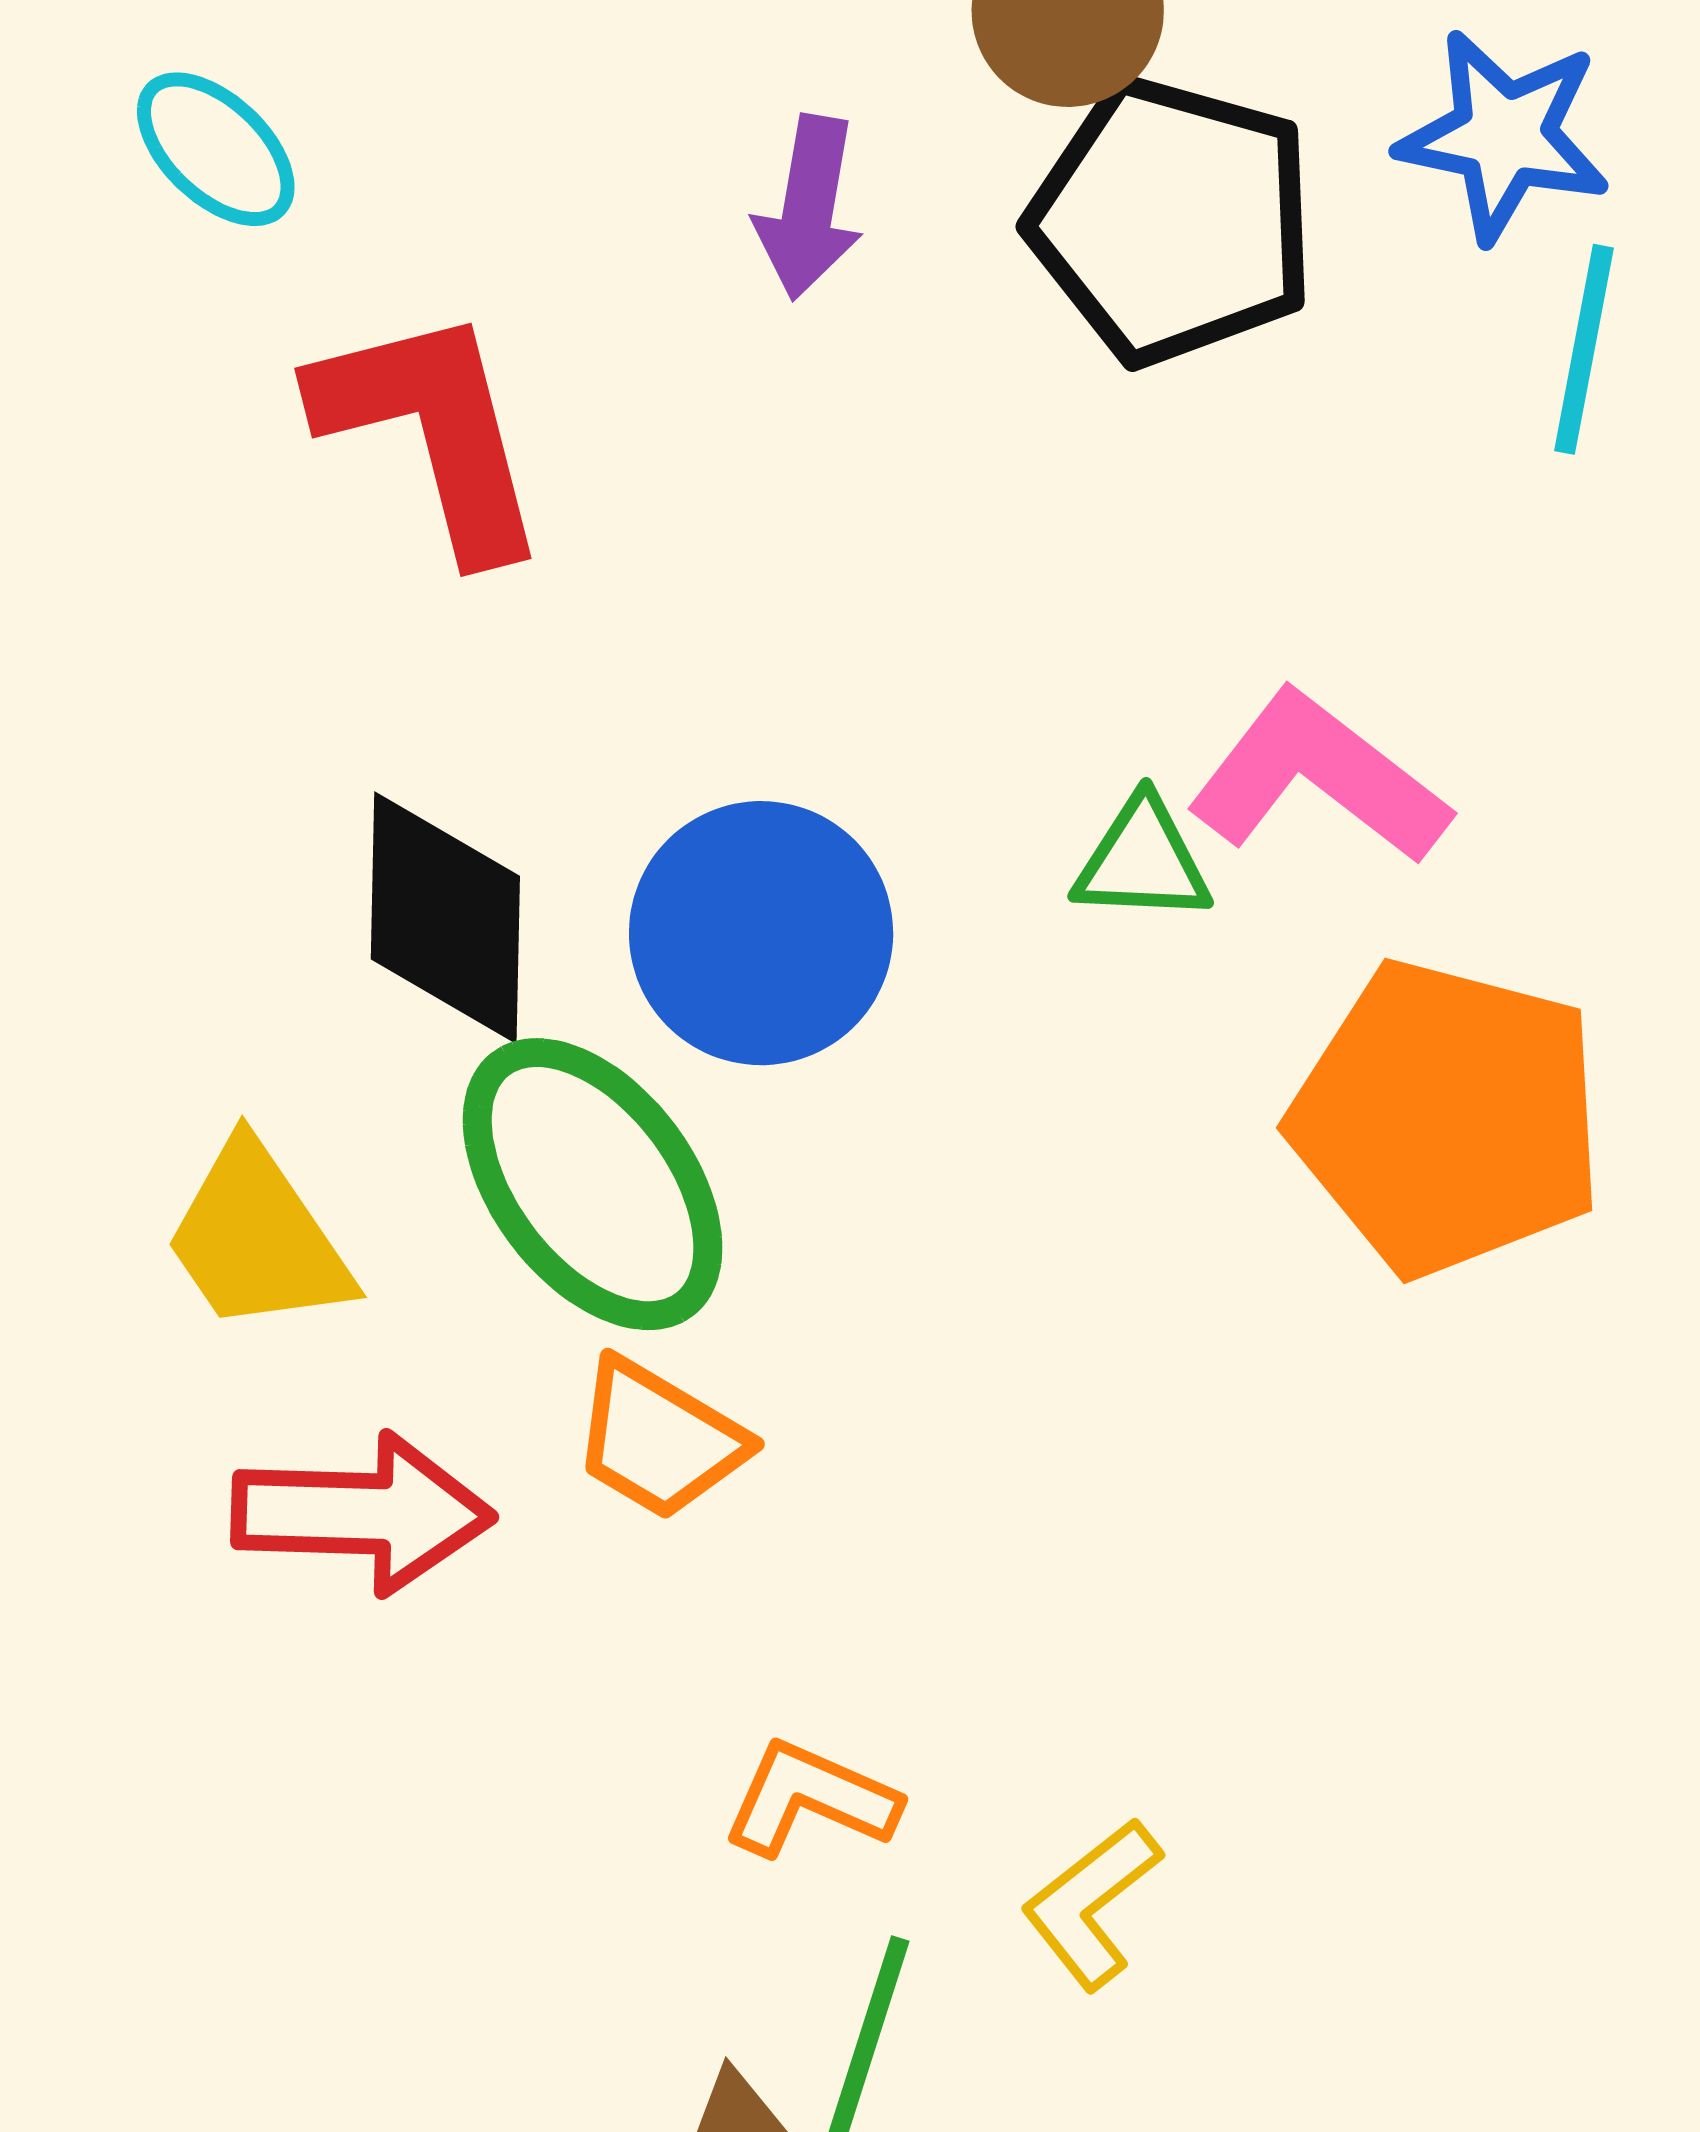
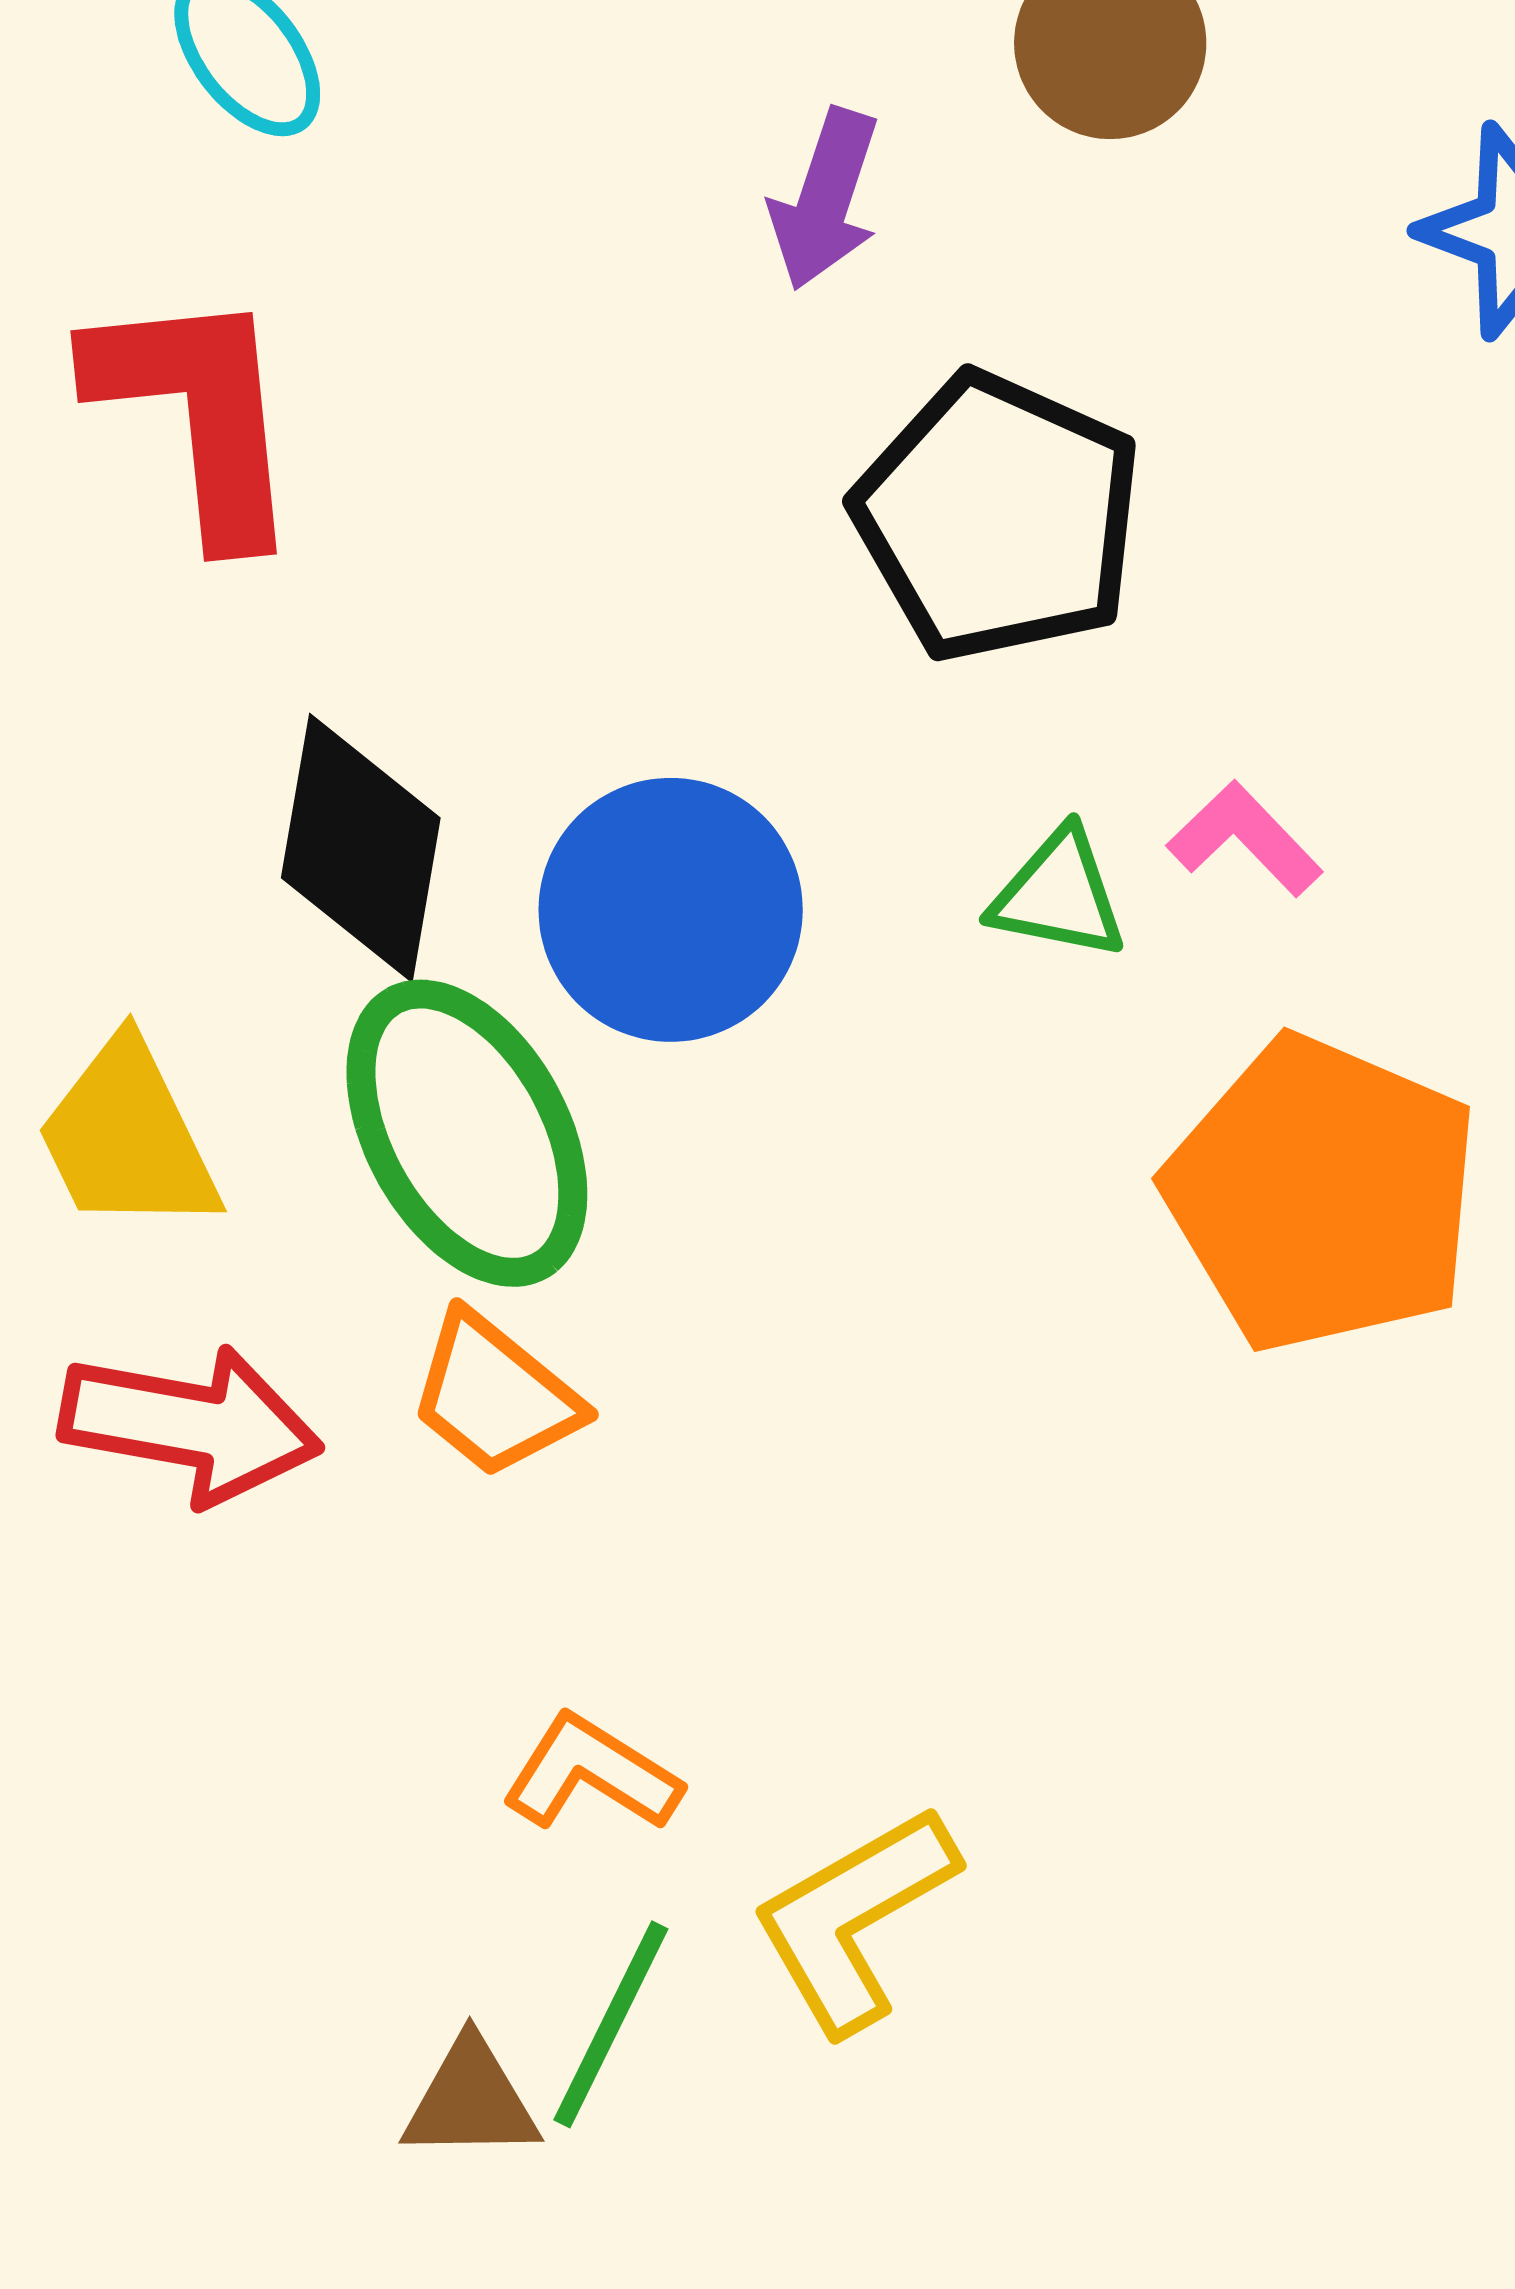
black pentagon: (1172, 221) -> (998, 517), moved
red L-shape: (432, 431) -> (197, 413), moved
pink L-shape: (1318, 778) -> (1245, 839), size x0.6
yellow L-shape: (1092, 1904) -> (854, 1919), size x1.4

